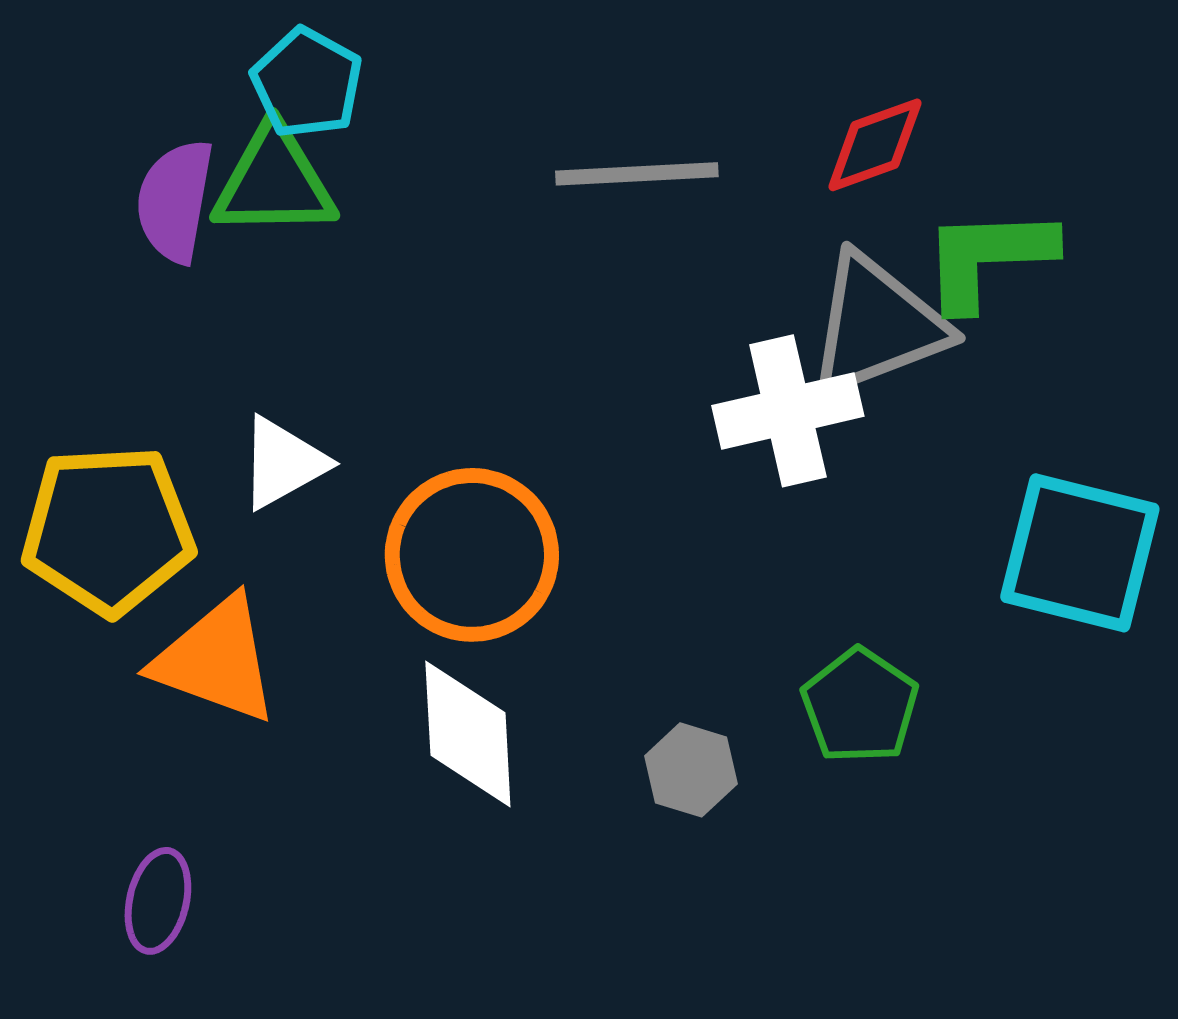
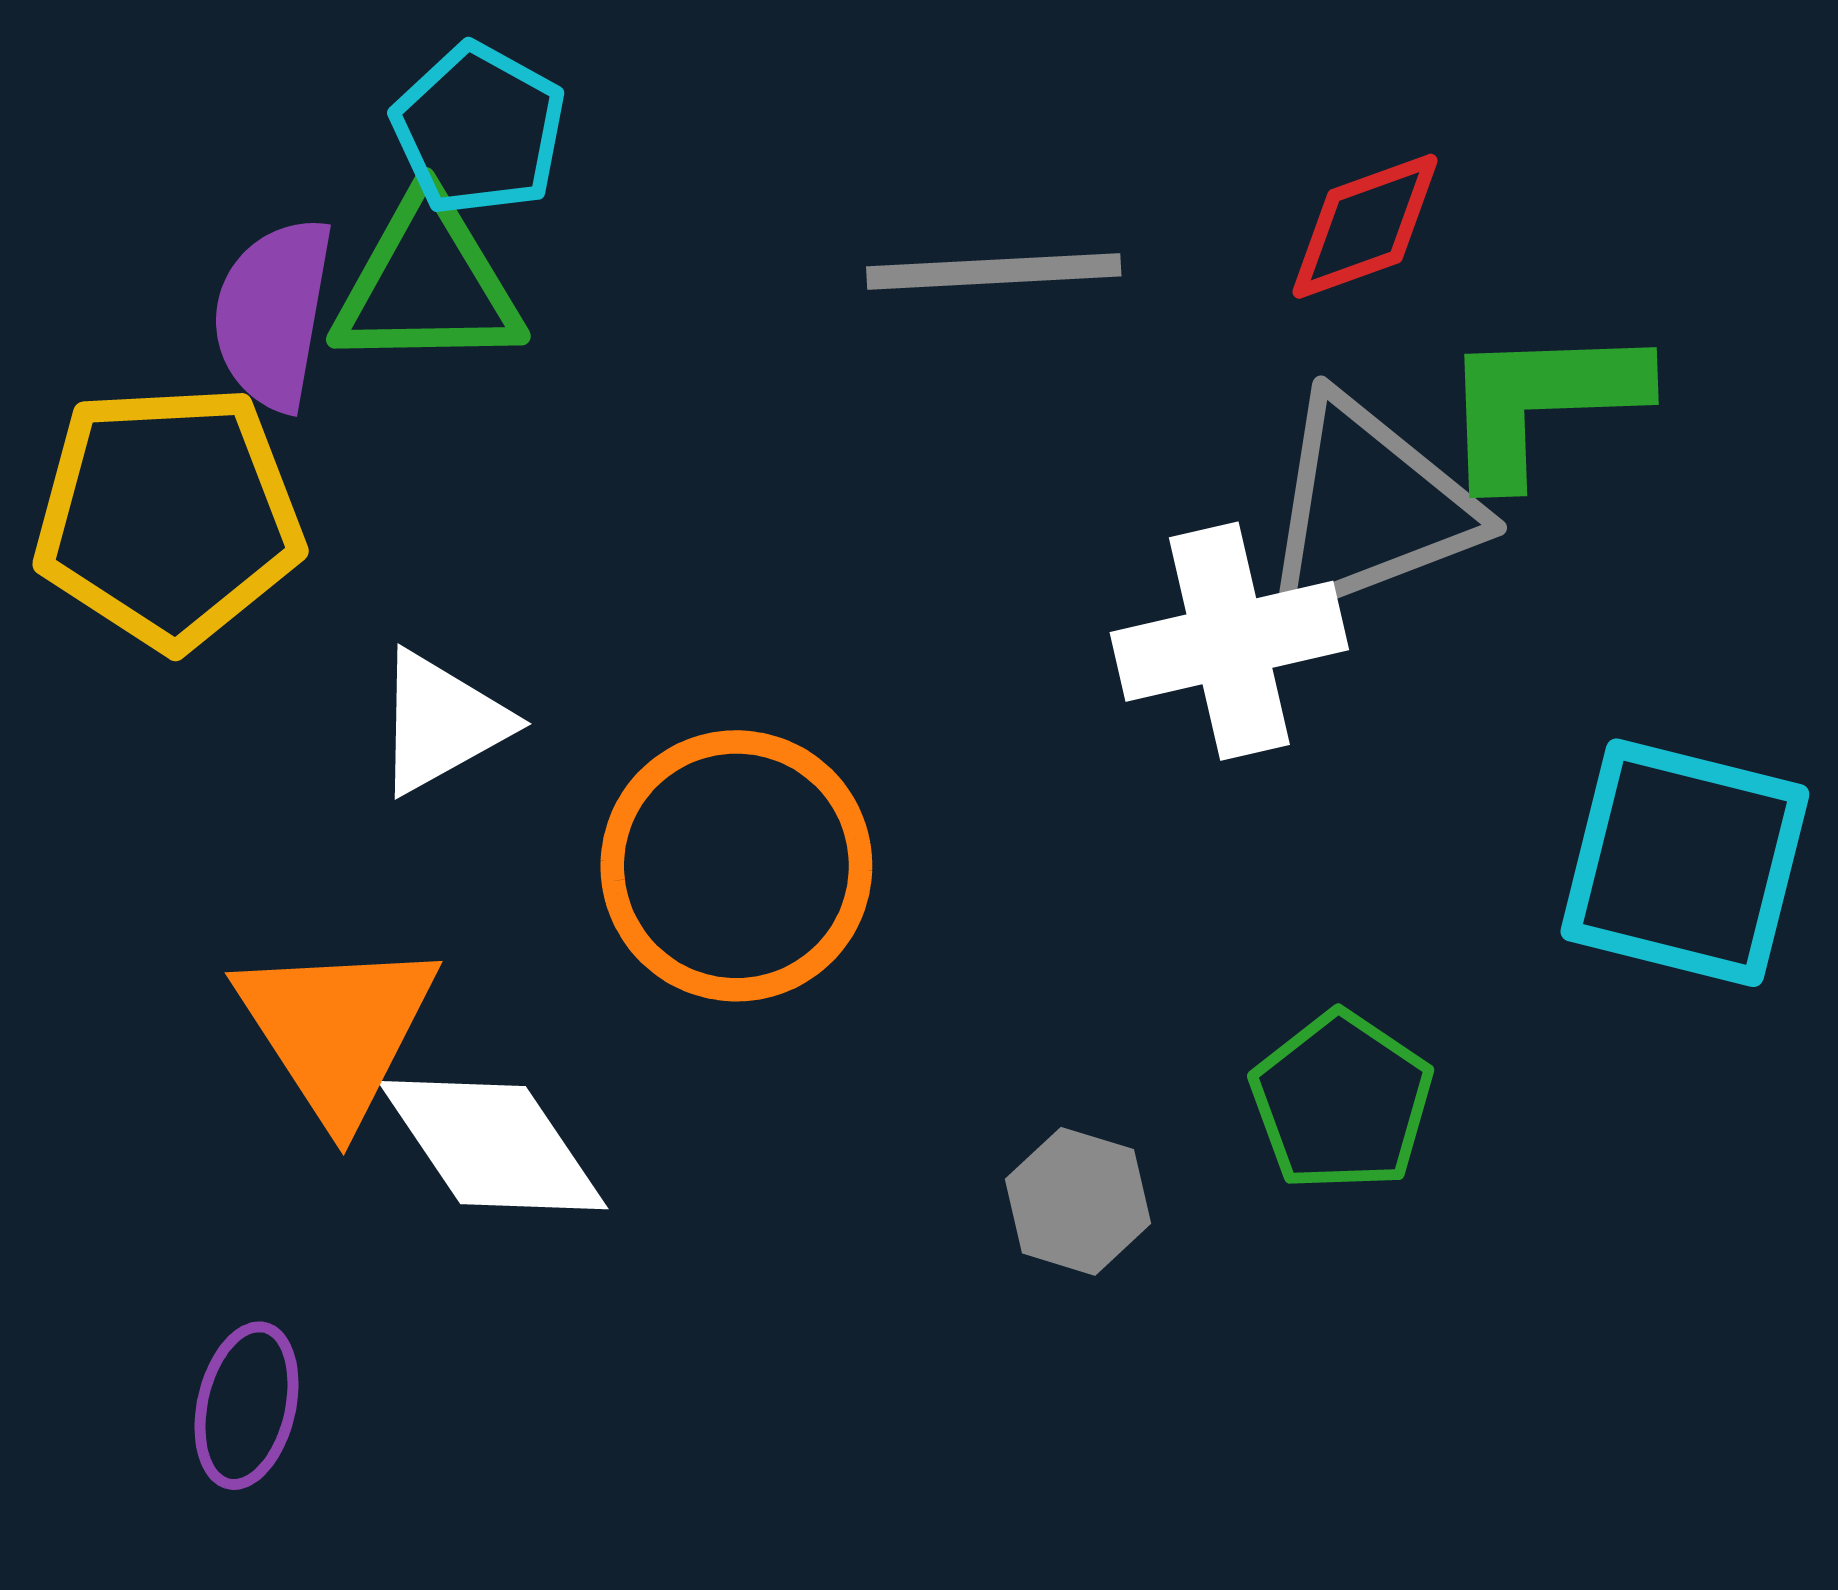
yellow pentagon: (108, 530) -> (168, 516), moved
orange triangle: (216, 660) -> (337, 1030), turned 37
white diamond: (468, 734) -> (493, 1145), moved, turned -31

